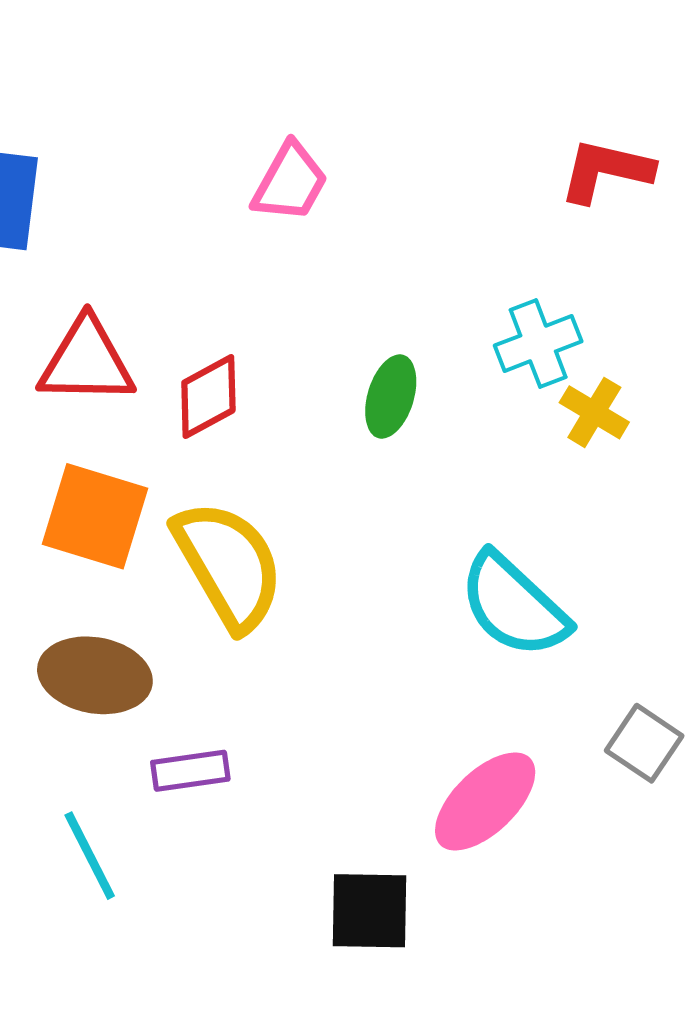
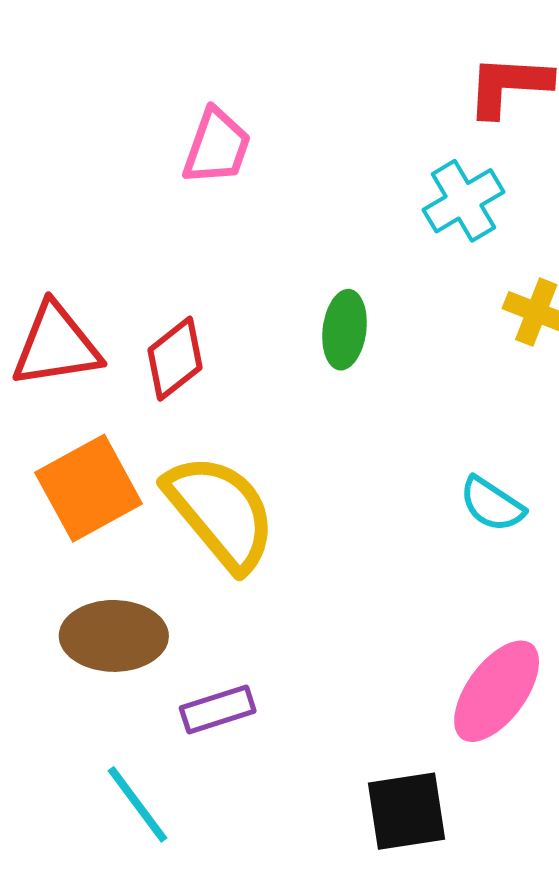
cyan cross: (538, 343) -> (463, 201), moved
orange square: (95, 516) -> (89, 488), turned -36
cyan semicircle: (514, 605) -> (492, 504), size x0.6

